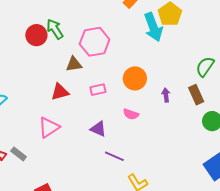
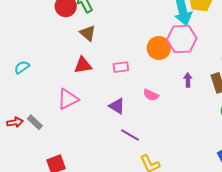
pink hexagon: (95, 42) -> (182, 39), moved
brown triangle: (74, 64) -> (88, 33), moved, turned 42
orange circle: (135, 78) -> (159, 48), moved

